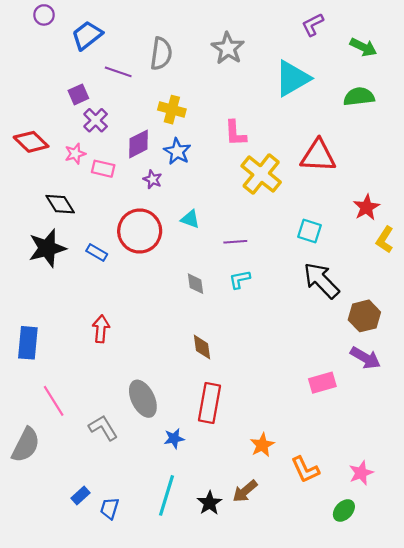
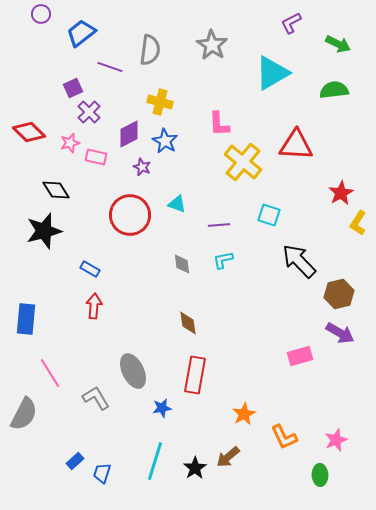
cyan square: (310, 231) -> (269, 215), moved
blue rectangle: (97, 252) -> (90, 269), moved
green ellipse: (344, 510) -> (320, 475), turned -45

